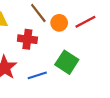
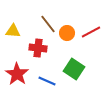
blue line: (37, 75) -> (47, 81), turned 42

